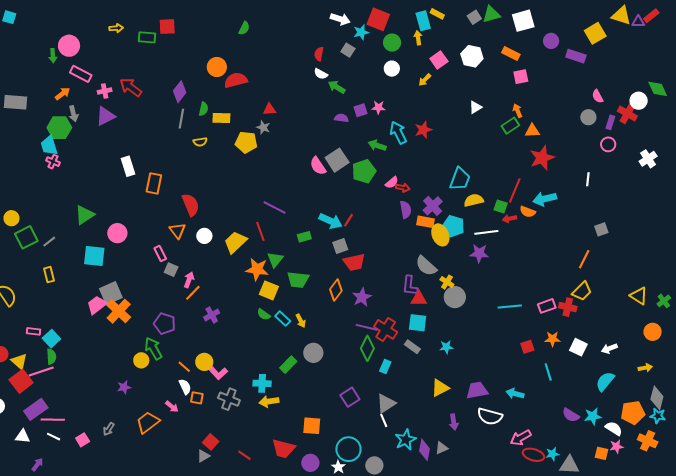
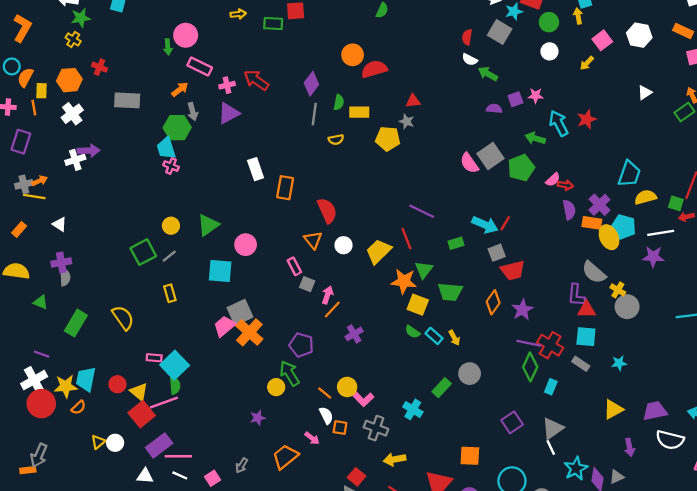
gray square: (348, 50) -> (500, 32), size x1.5
yellow circle: (12, 218) -> (171, 226), moved
cyan square: (51, 339) -> (175, 365), size x1.4
cyan cross: (262, 383) -> (413, 409), turned 30
yellow arrow: (269, 401) -> (395, 459), moved

